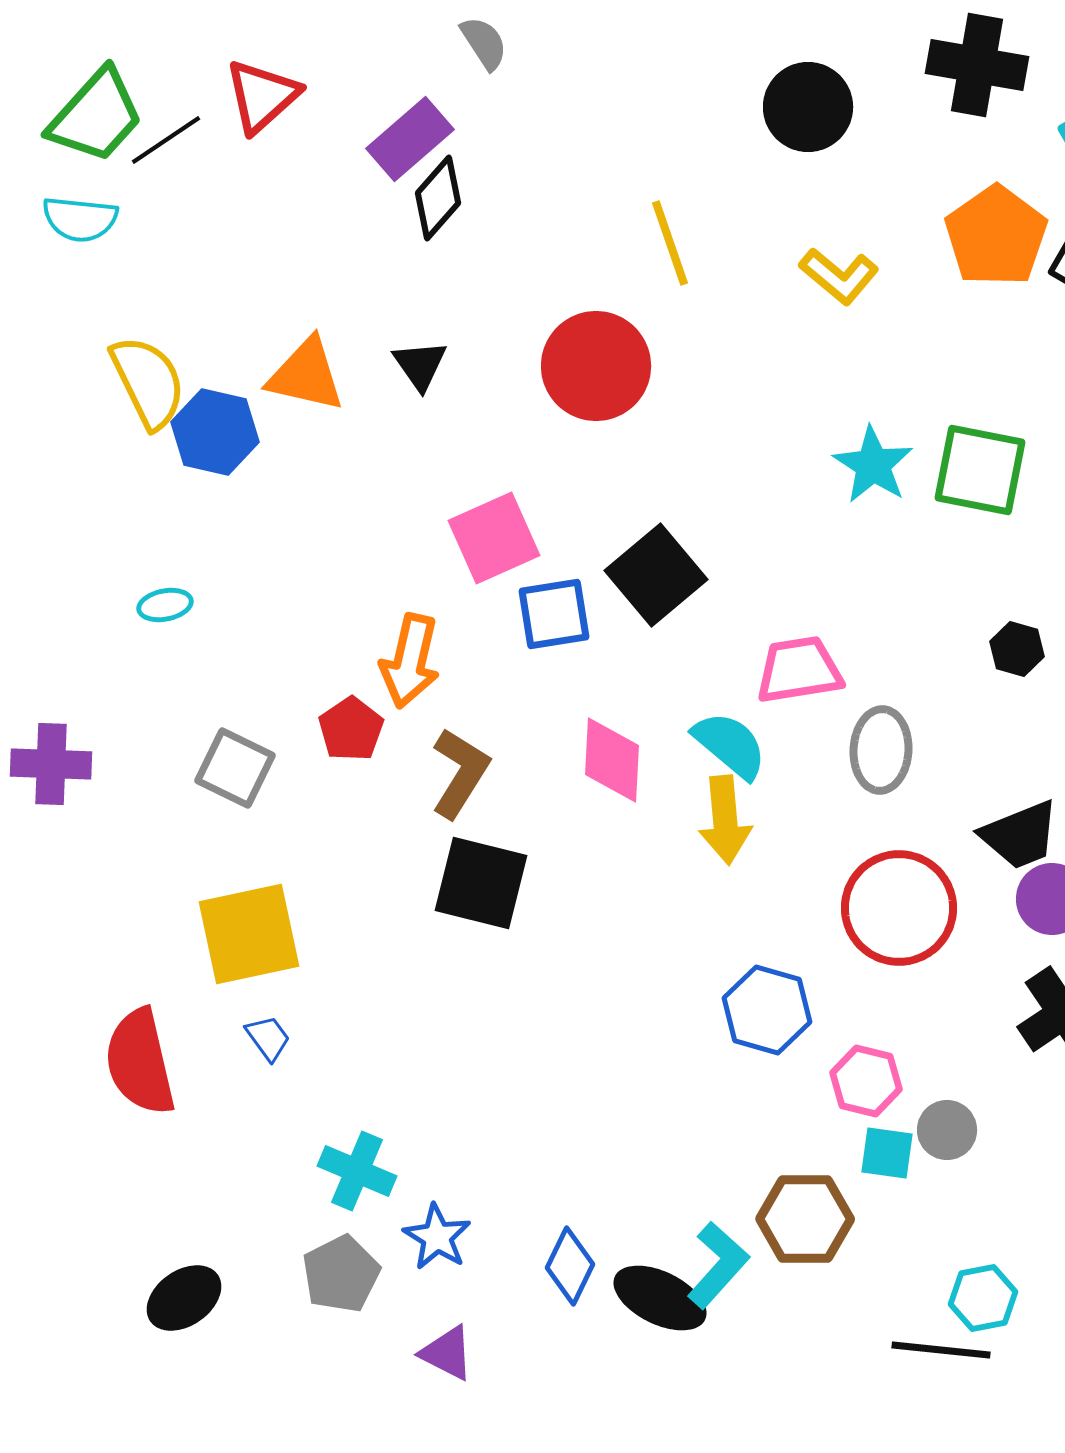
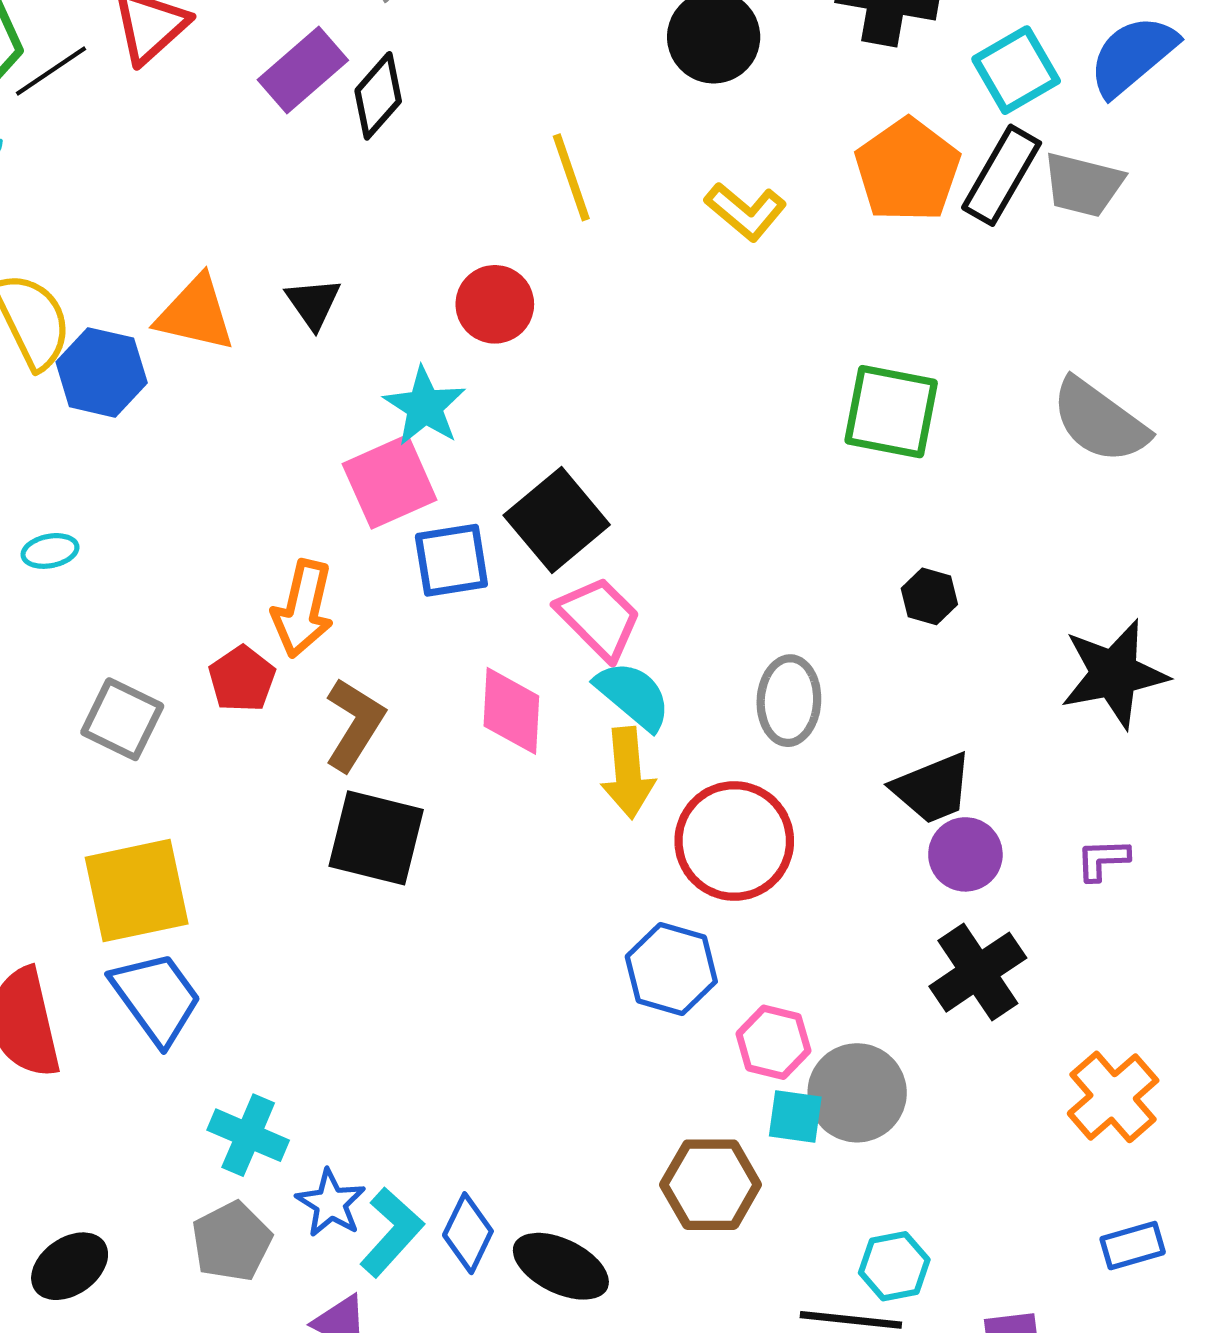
black diamond: (438, 198) -> (378, 96), moved
red circle: (596, 366) -> (495, 304), size x0.7
cyan star: (873, 465) -> (425, 406), moved
pink trapezoid: (799, 670) -> (599, 618), moved, turned 54
red circle: (899, 908) -> (734, 841), moved
blue trapezoid: (268, 1038) -> (156, 998), size x2.0
gray circle: (947, 1130) -> (857, 1093), size x1.6
cyan L-shape: (718, 1265) -> (392, 1232), moved

